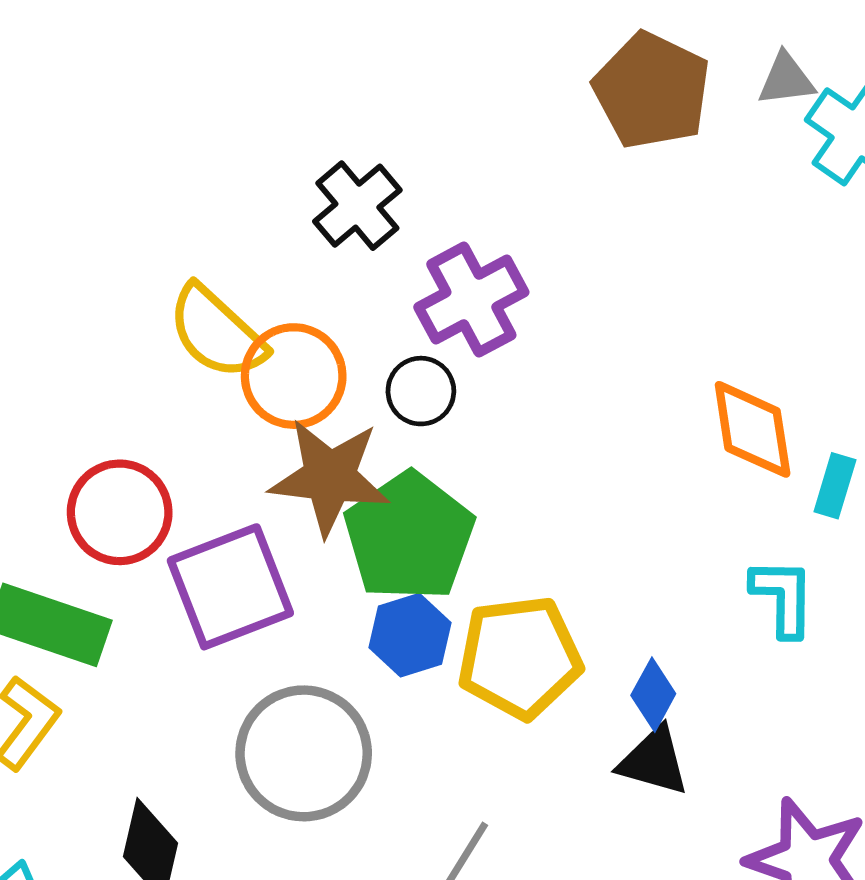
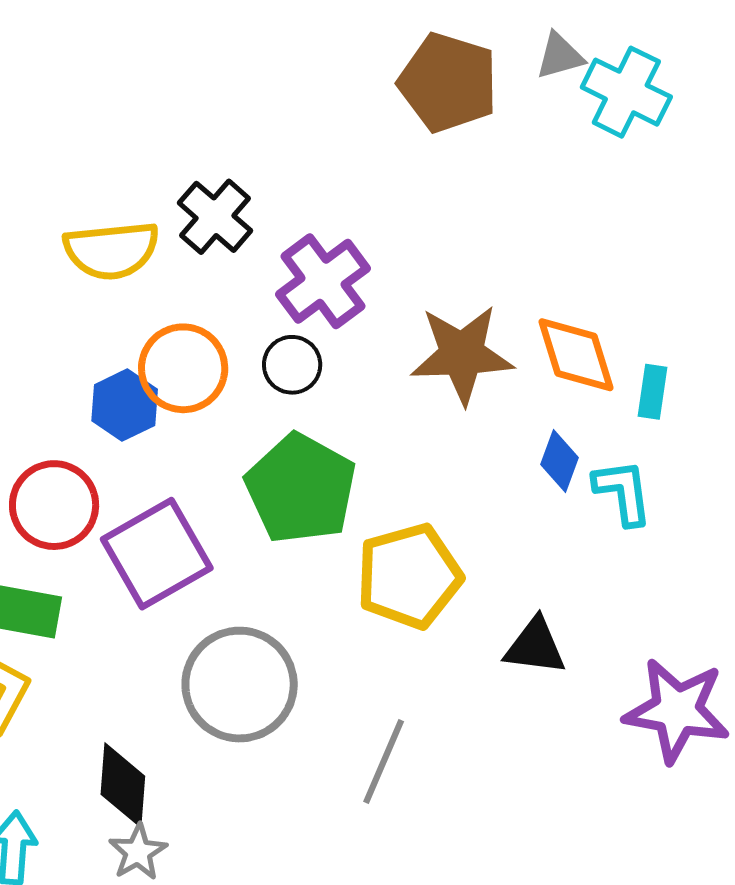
yellow semicircle: (217, 332) -> (111, 250), moved, turned -40
brown star: (330, 477) -> (462, 354), moved
blue hexagon: (410, 635) -> (125, 405), moved
blue diamond: (653, 695) -> (559, 461), moved

